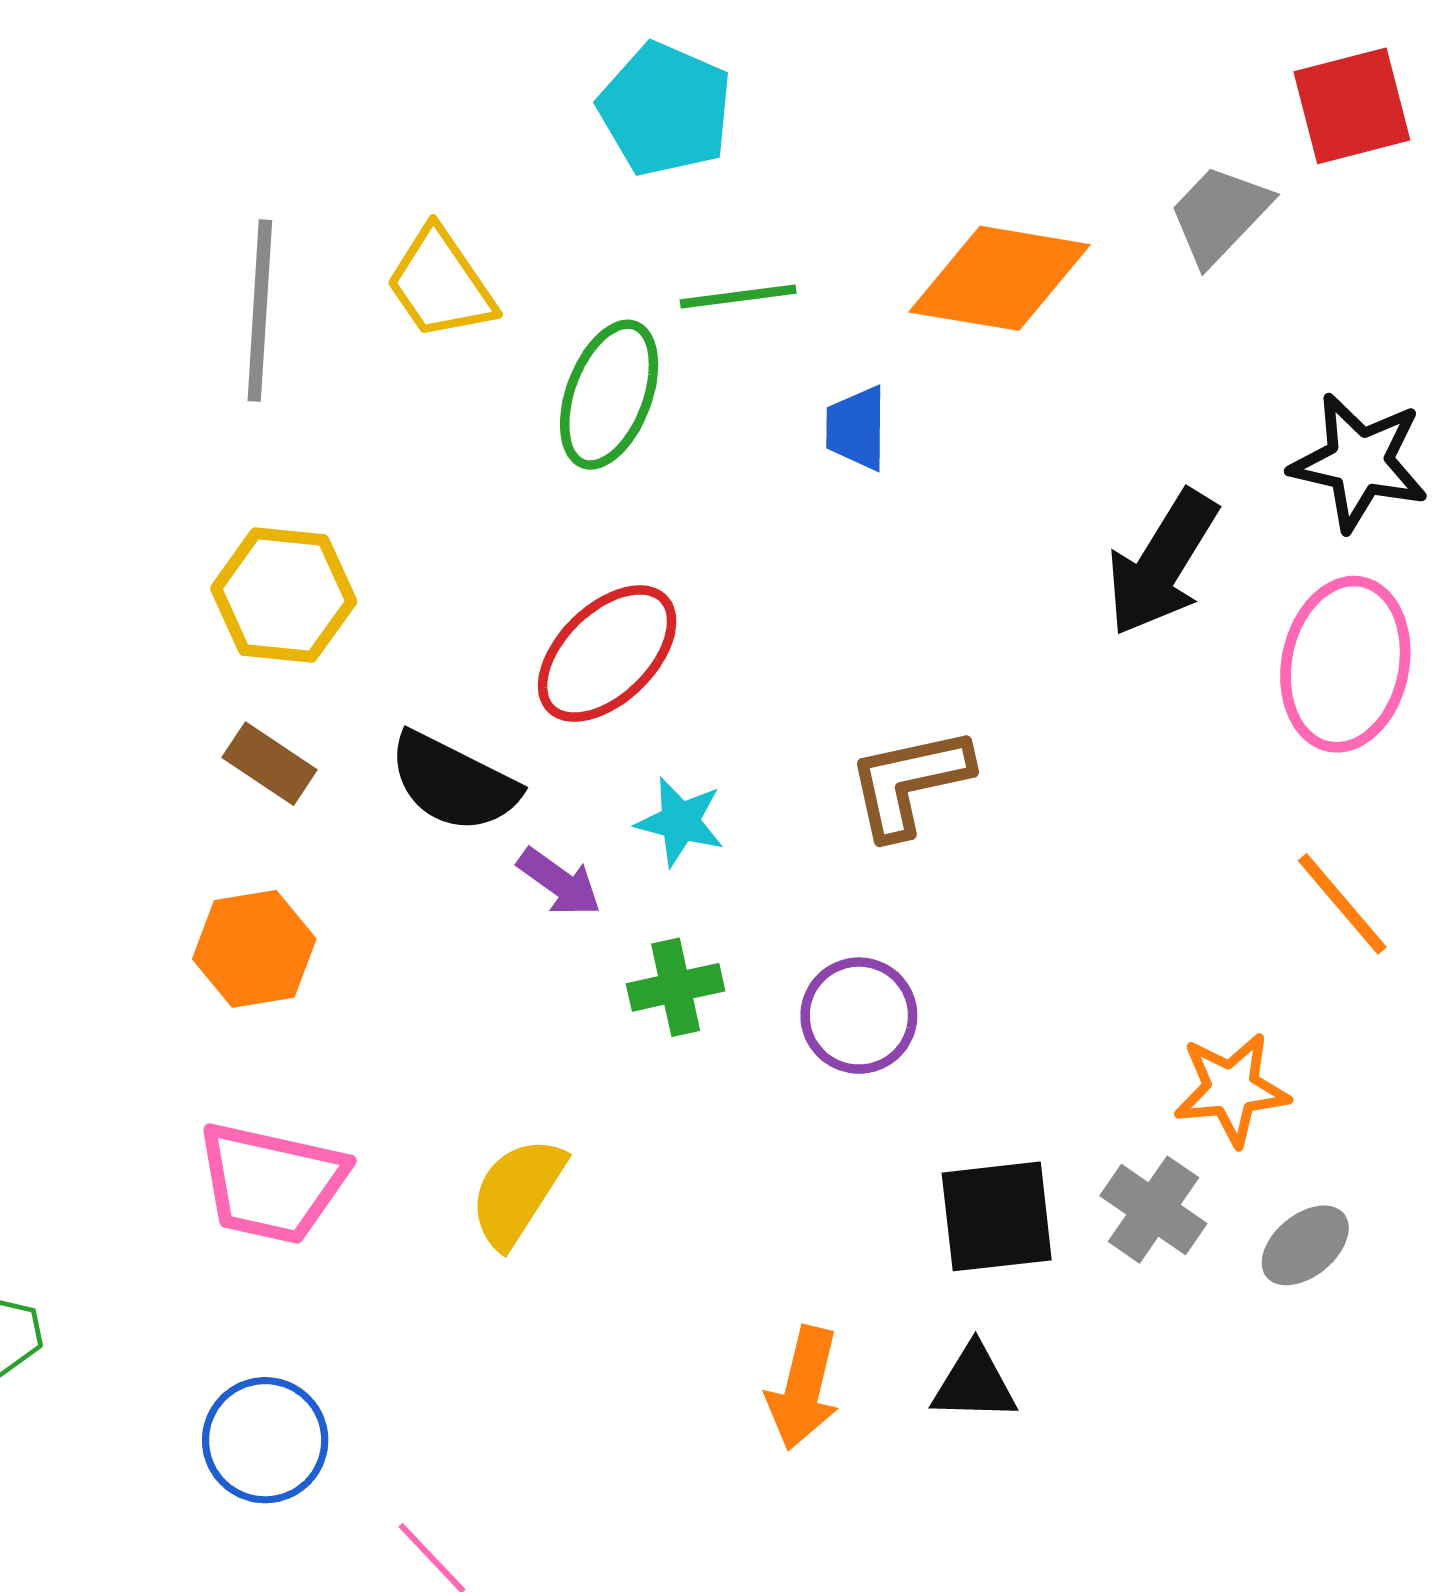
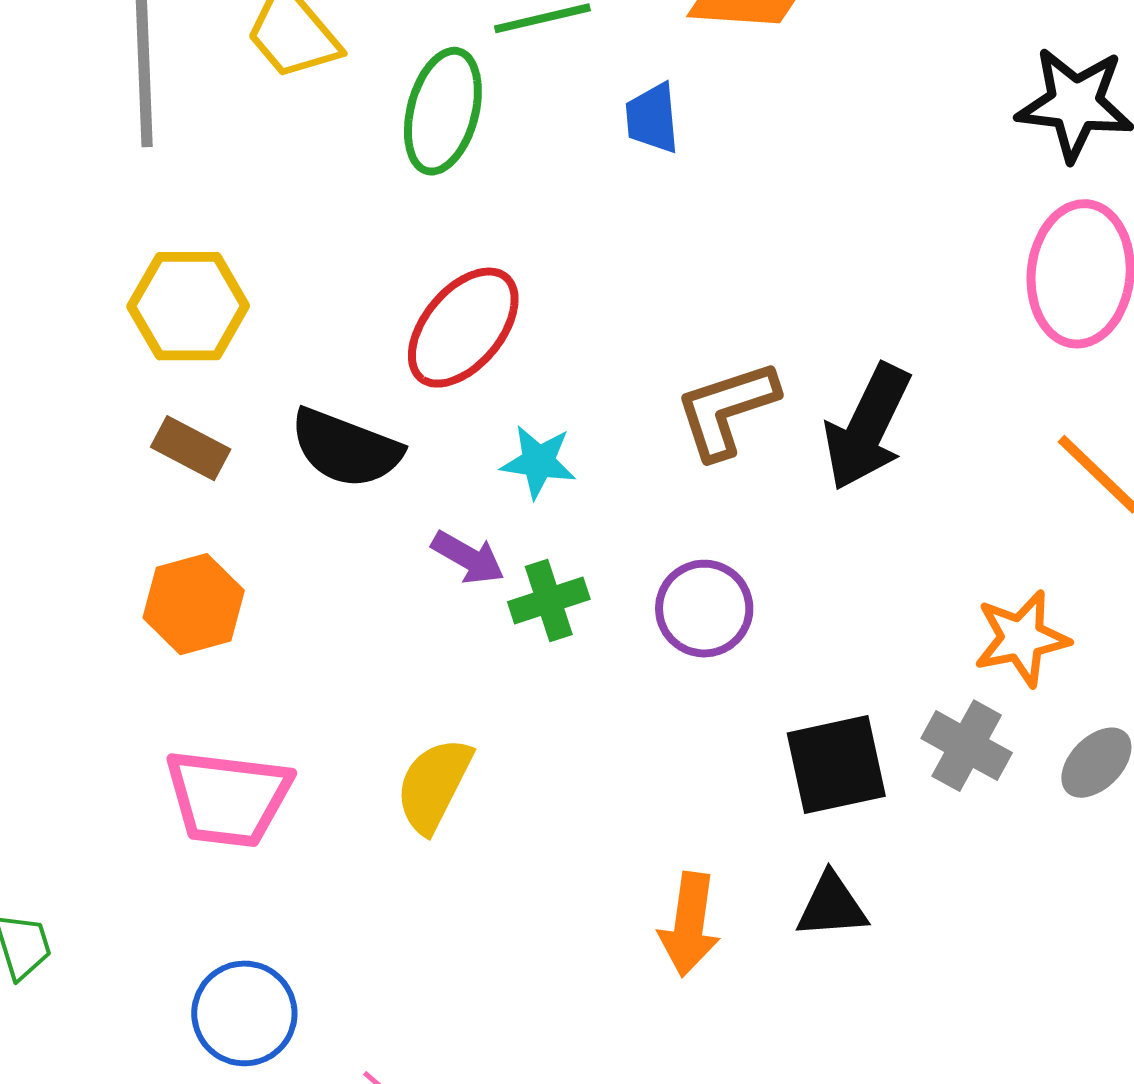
black arrow: (1162, 563) -> (867, 427), moved
purple arrow: (559, 882) -> (468, 558), moved

